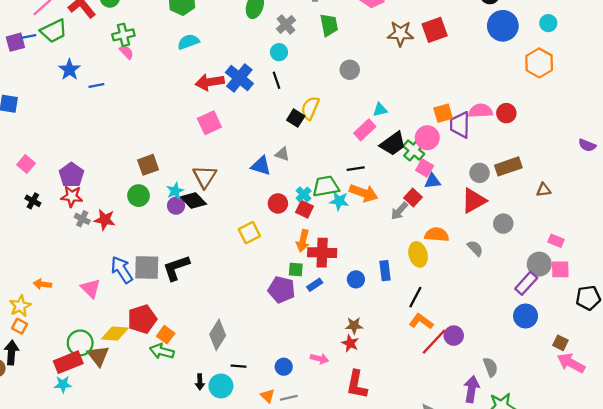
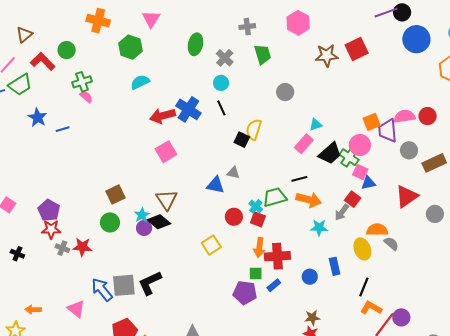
gray circle: (480, 173) -> (409, 150), moved
black cross: (33, 201) -> (17, 254), moved
cyan star: (339, 201) -> (319, 228), moved
gray semicircle: (475, 248) -> (391, 244), moved

